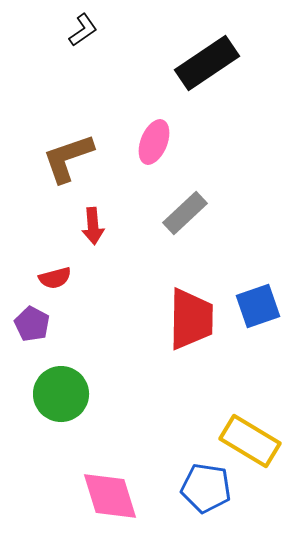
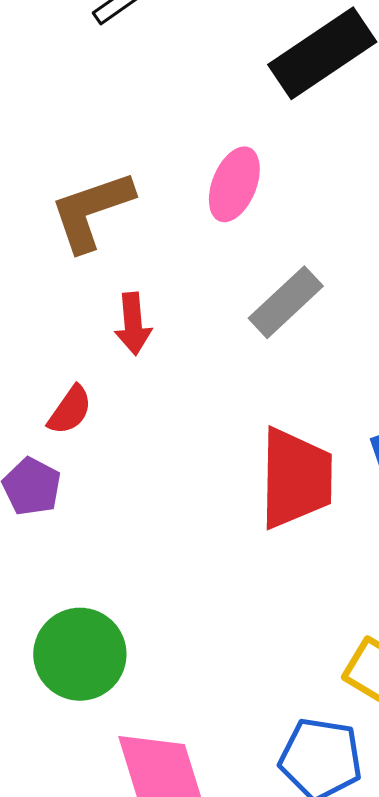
red semicircle: (55, 278) -> (70, 410), turned -40
green circle: (61, 394) -> (80, 654), moved

